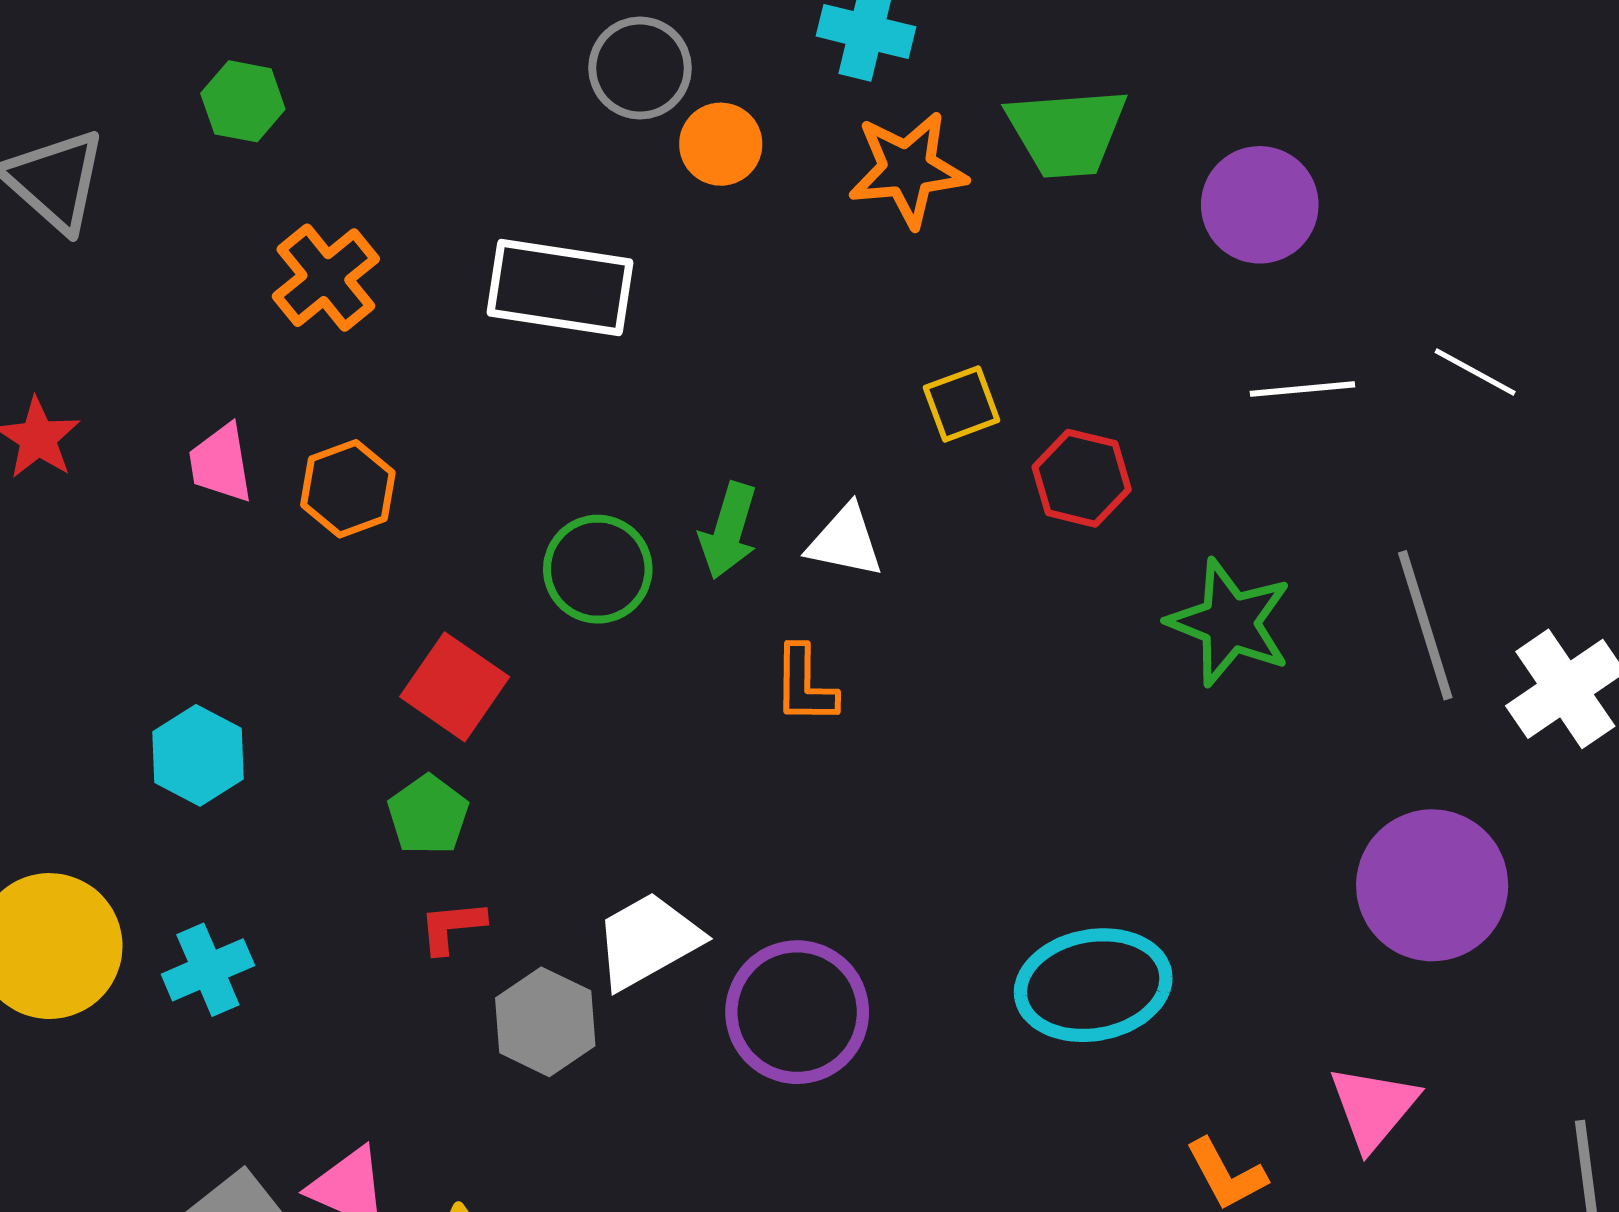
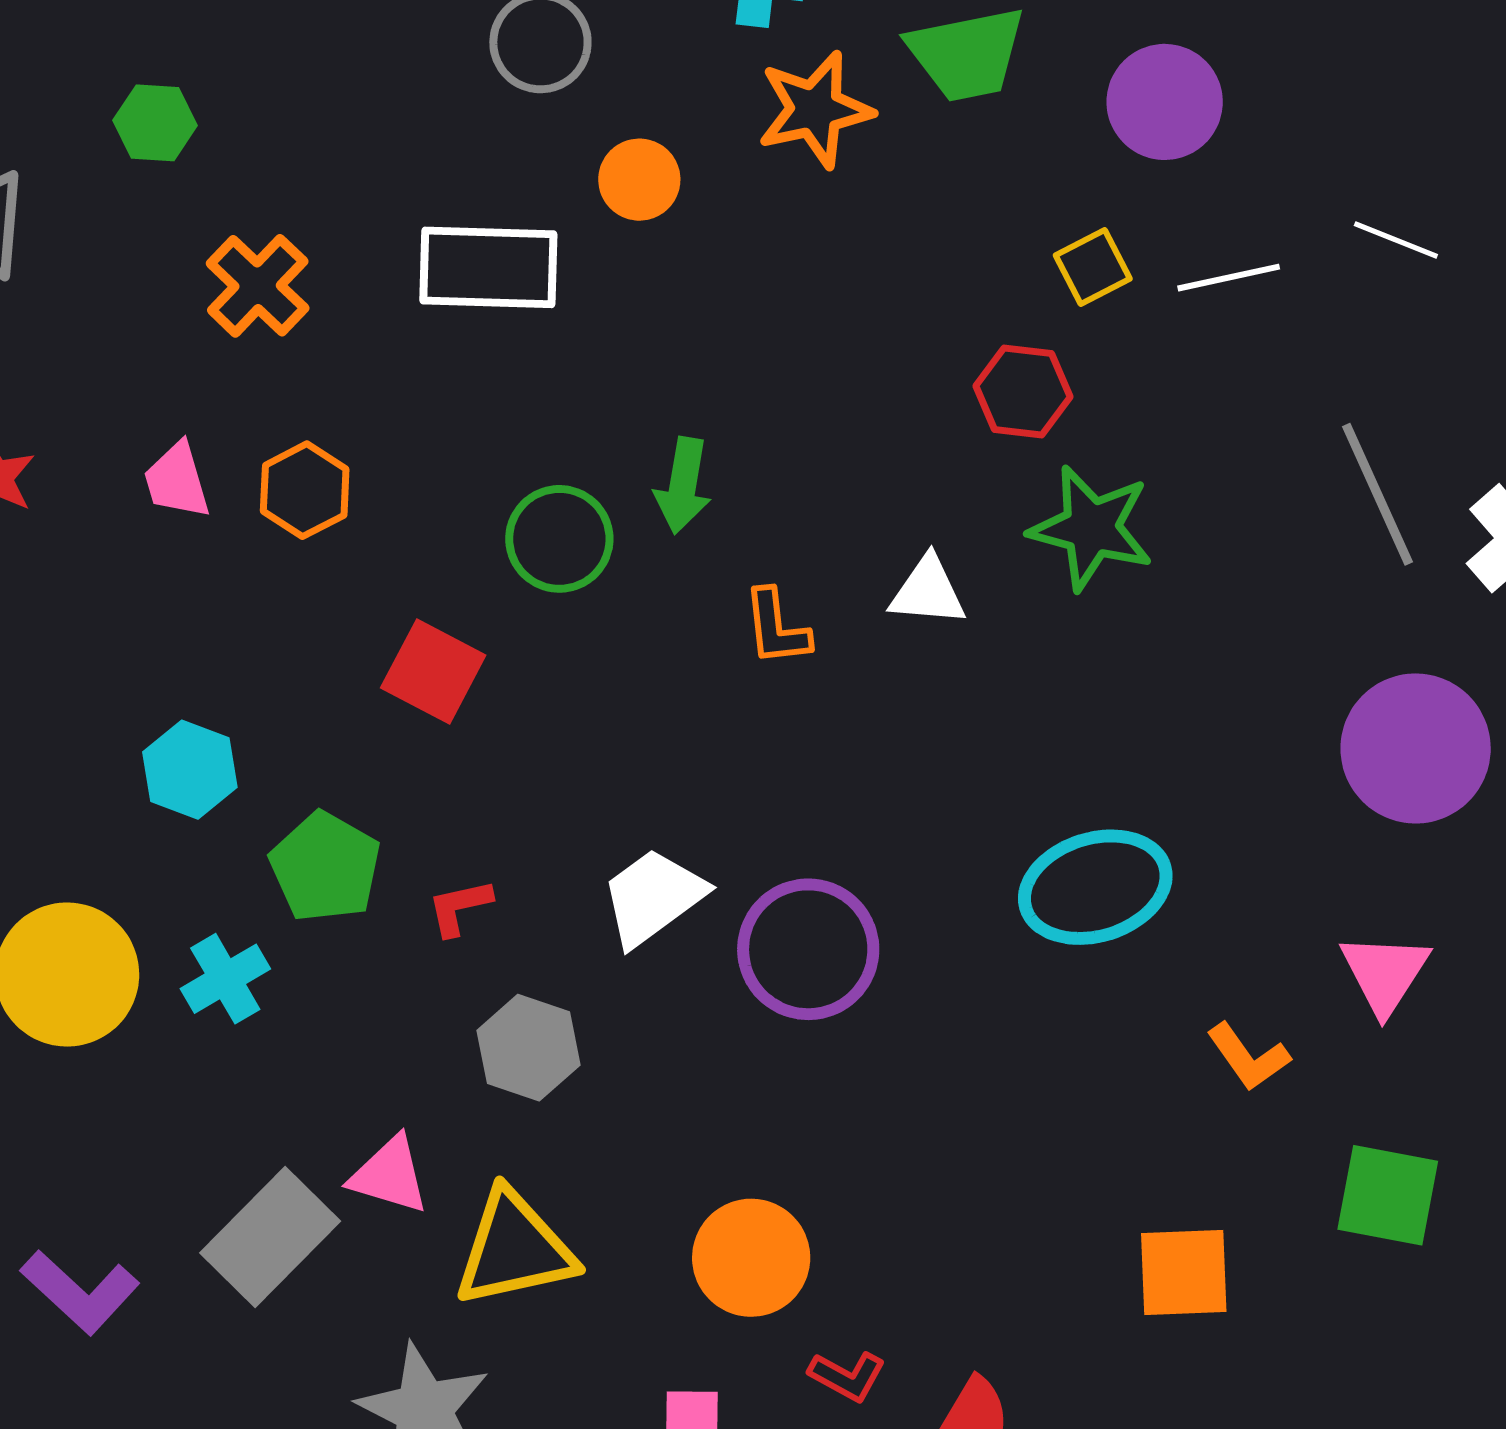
orange circle: (721, 144) -> (639, 180), moved
yellow square: (962, 404) -> (1093, 267), moved
white triangle: (845, 541) -> (928, 591), moved
green star: (1230, 623) -> (1091, 528), moved
green pentagon: (428, 815) -> (325, 867), moved, size x1.4
gray hexagon: (545, 1022) -> (528, 1048), moved

